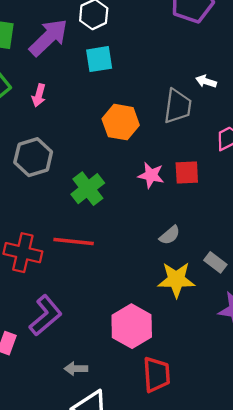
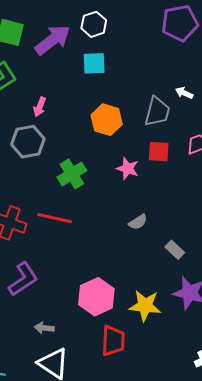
pink arrow: (39, 95) -> (40, 107), moved
red square: (187, 173) -> (159, 152), moved
yellow star: (176, 280) -> (145, 306), moved

